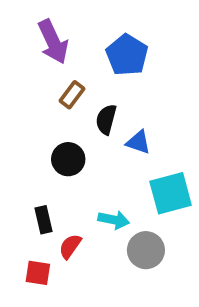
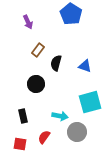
purple arrow: (53, 42) -> (28, 22), size x0.6
blue pentagon: (127, 55) -> (71, 14), moved
blue triangle: (138, 142) -> (85, 66), moved
red semicircle: (70, 246) -> (44, 137), moved

